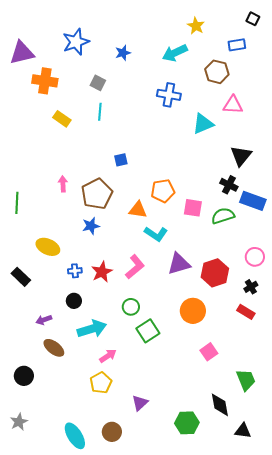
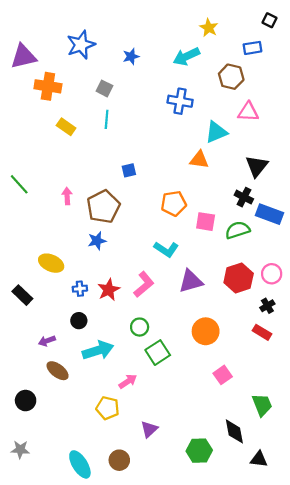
green line: (17, 203) -> (19, 184), moved, turned -45
orange triangle: (138, 210) -> (199, 160), moved
red hexagon: (215, 273) -> (239, 278), moved
pink arrow: (108, 356) -> (128, 381), moved
yellow pentagon: (101, 383) -> (108, 408), turned -30
gray star: (19, 422) -> (20, 450), turned 30

